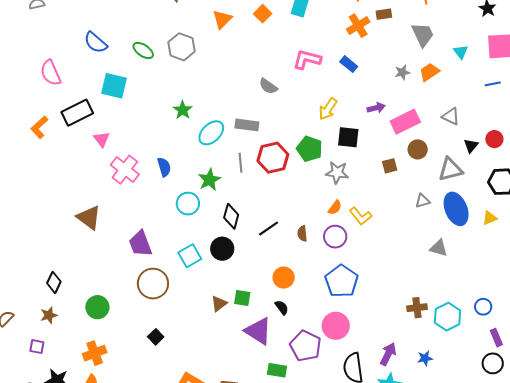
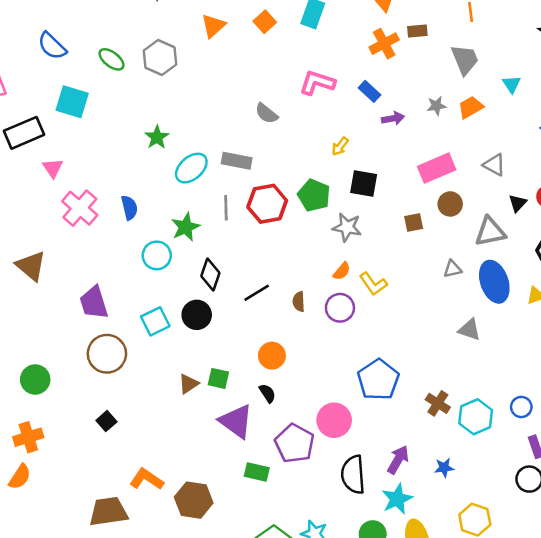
purple arrow: (376, 108) -> (393, 118), moved
yellow arrow: (328, 109) -> (340, 146), size x0.7
blue pentagon: (341, 281) -> (378, 380), moved
brown cross: (417, 308) -> (438, 403), turned 36

